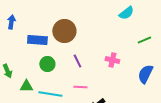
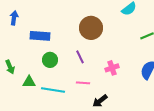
brown circle: (64, 31) -> (91, 28), moved
pink cross: (112, 60) -> (112, 68), moved, turned -32

